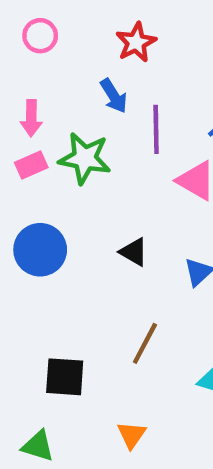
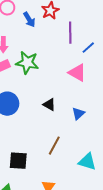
blue arrow: (114, 96) -> (29, 20), moved
purple line: (156, 129) -> (70, 33), moved

